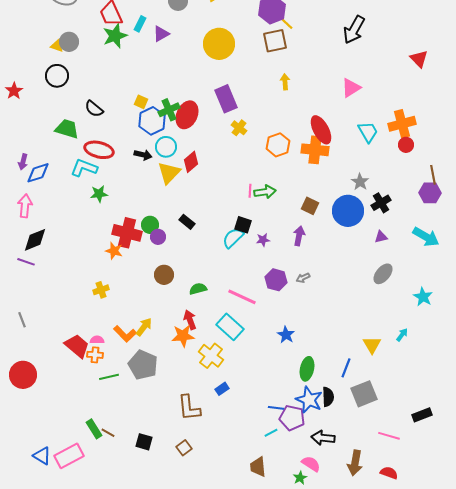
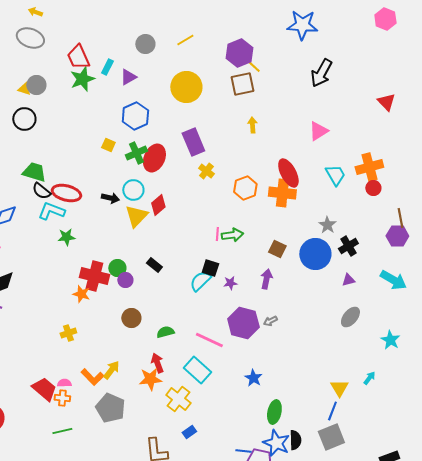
black semicircle: (94, 109) -> (41, 191), moved
blue hexagon: (152, 121) -> (135, 116), moved
purple hexagon: (276, 280) -> (243, 323), size x1.4
blue line: (346, 368) -> (332, 411), moved
green line: (109, 377) -> (62, 431), moved

